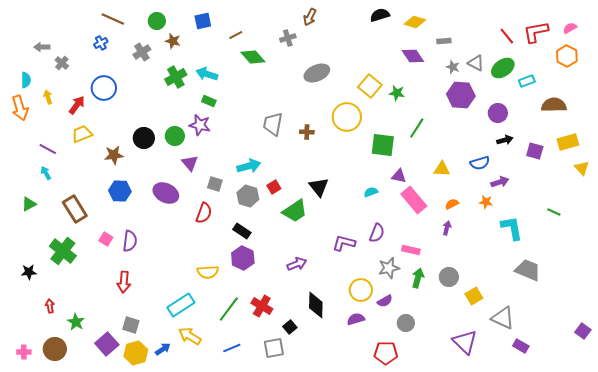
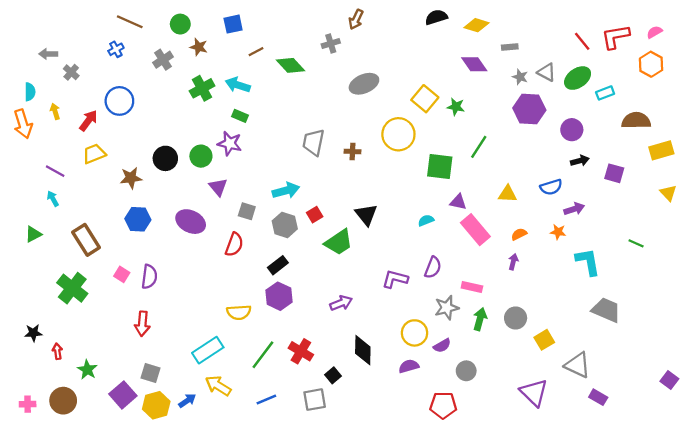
brown line: (236, 35) -> (256, 52), moved
yellow rectangle: (568, 142) -> (661, 150), moved
black rectangle: (242, 231) -> (278, 265), turned -72
black star: (29, 272) -> (33, 333), moved

